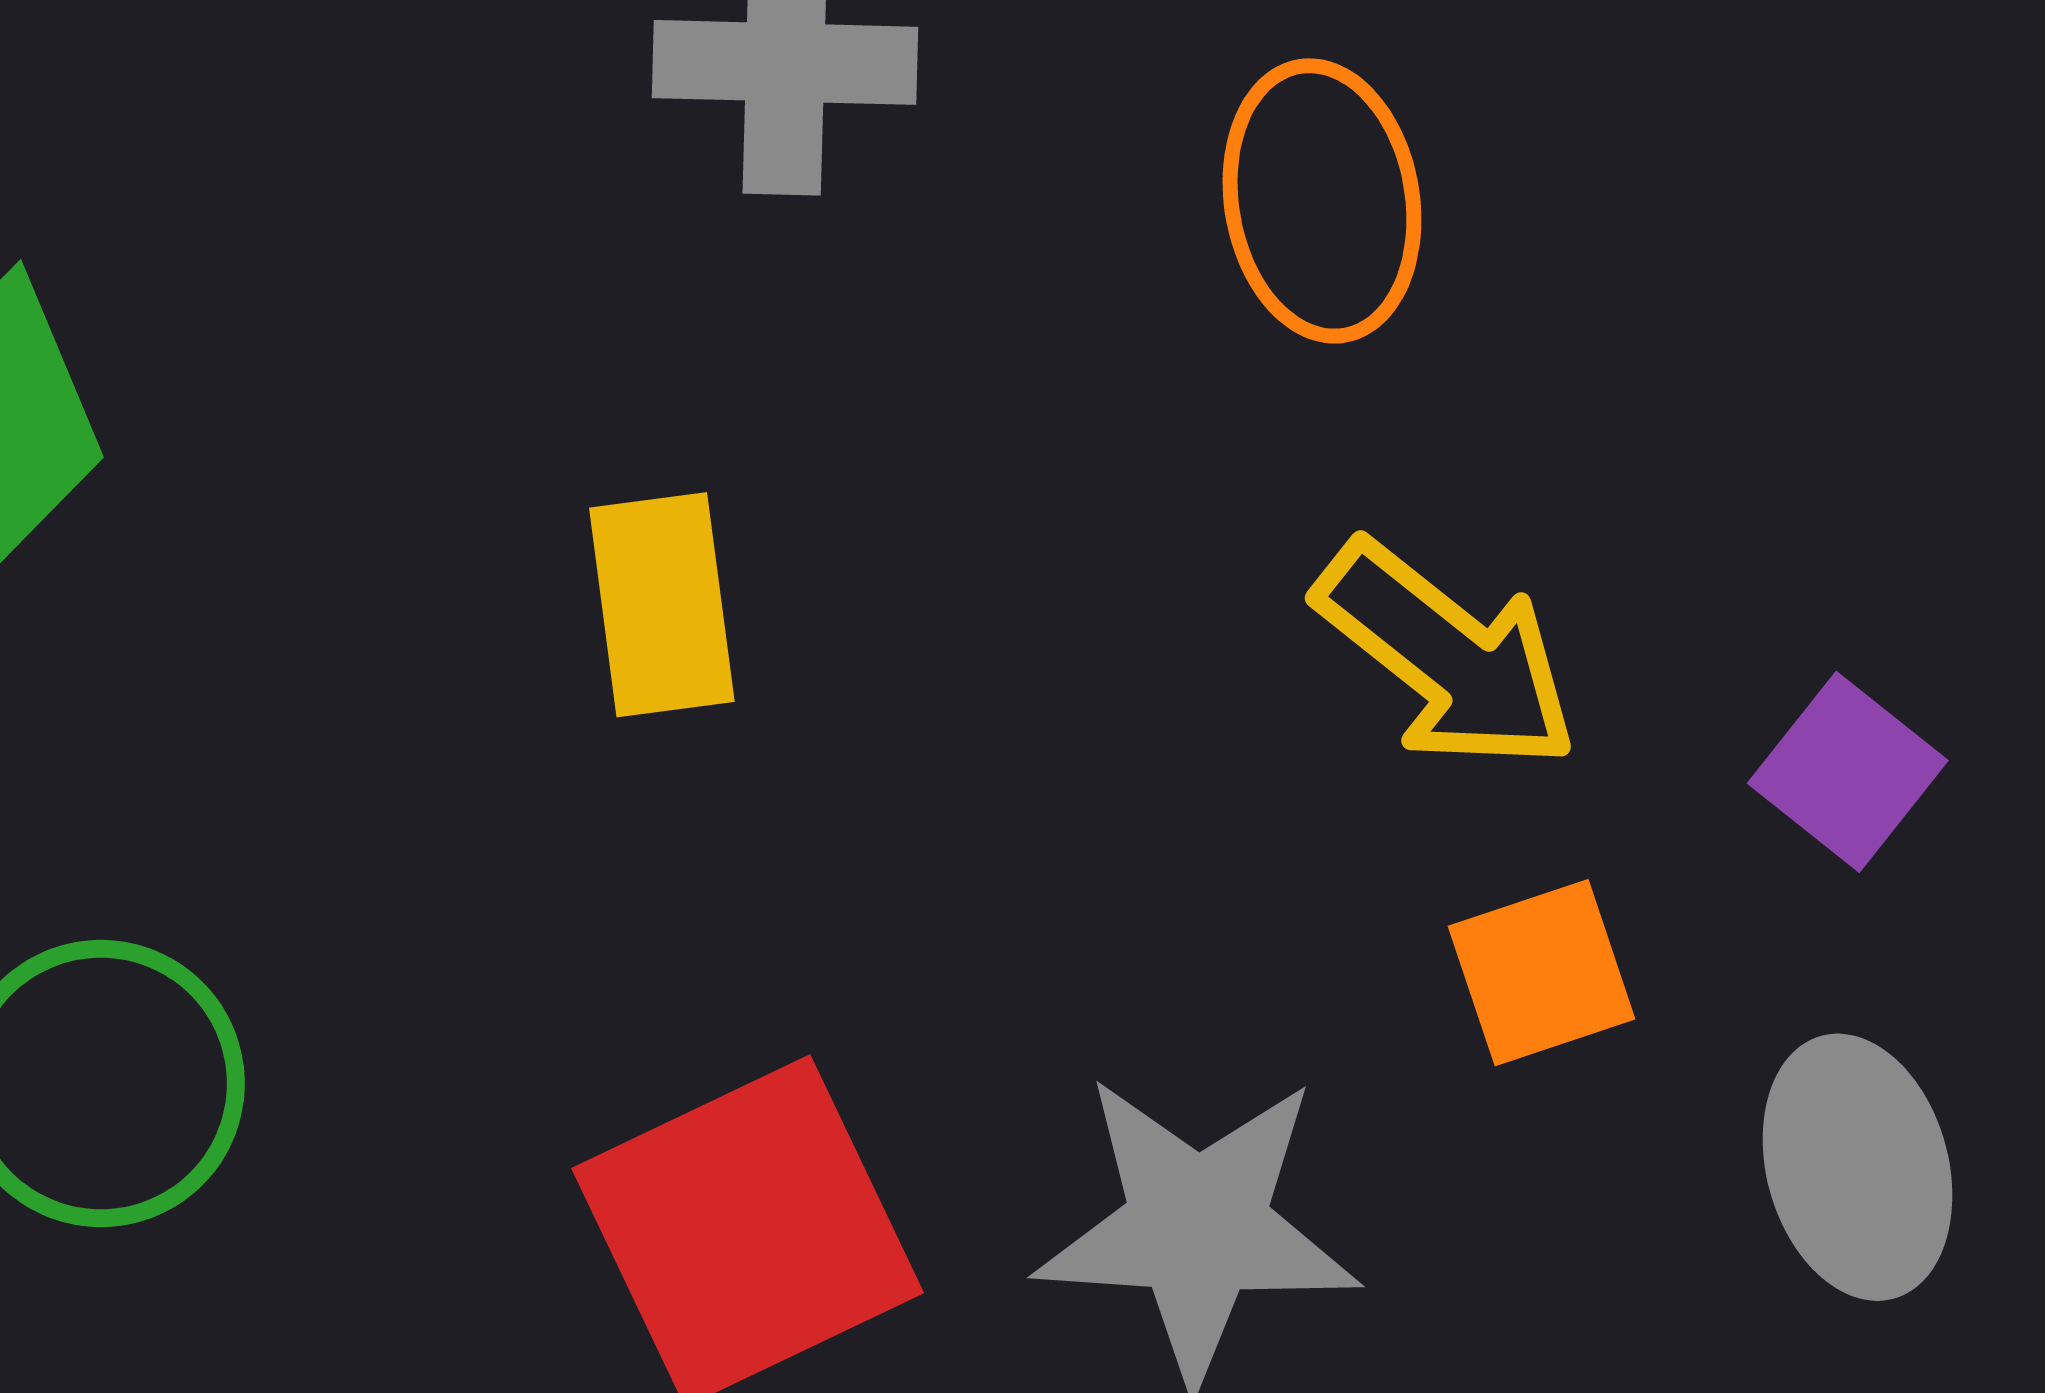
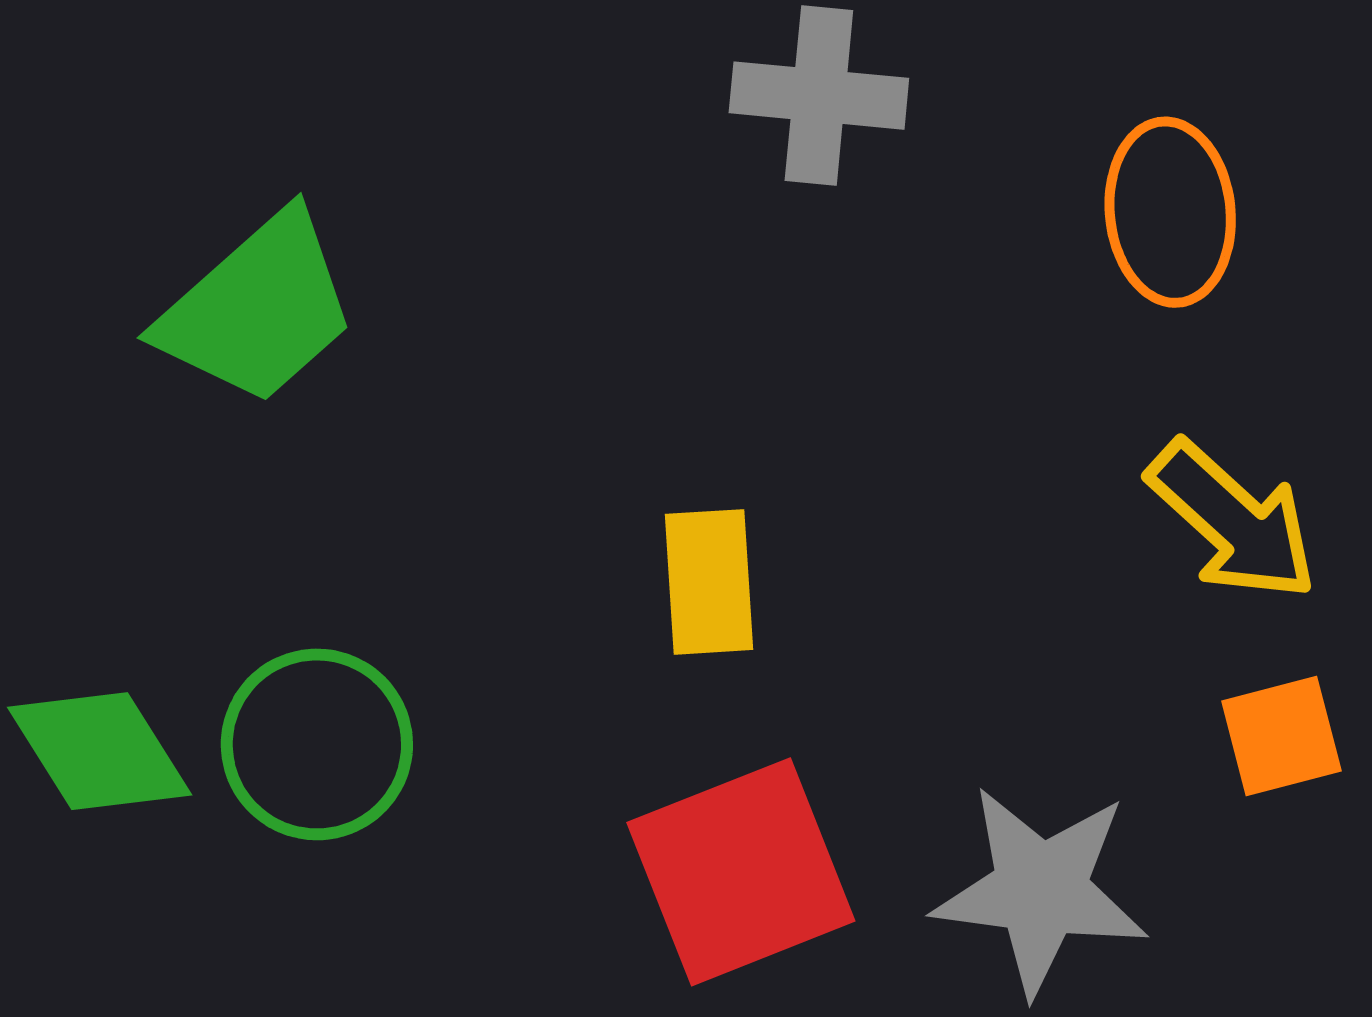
yellow rectangle: (662, 605) -> (709, 582), moved

